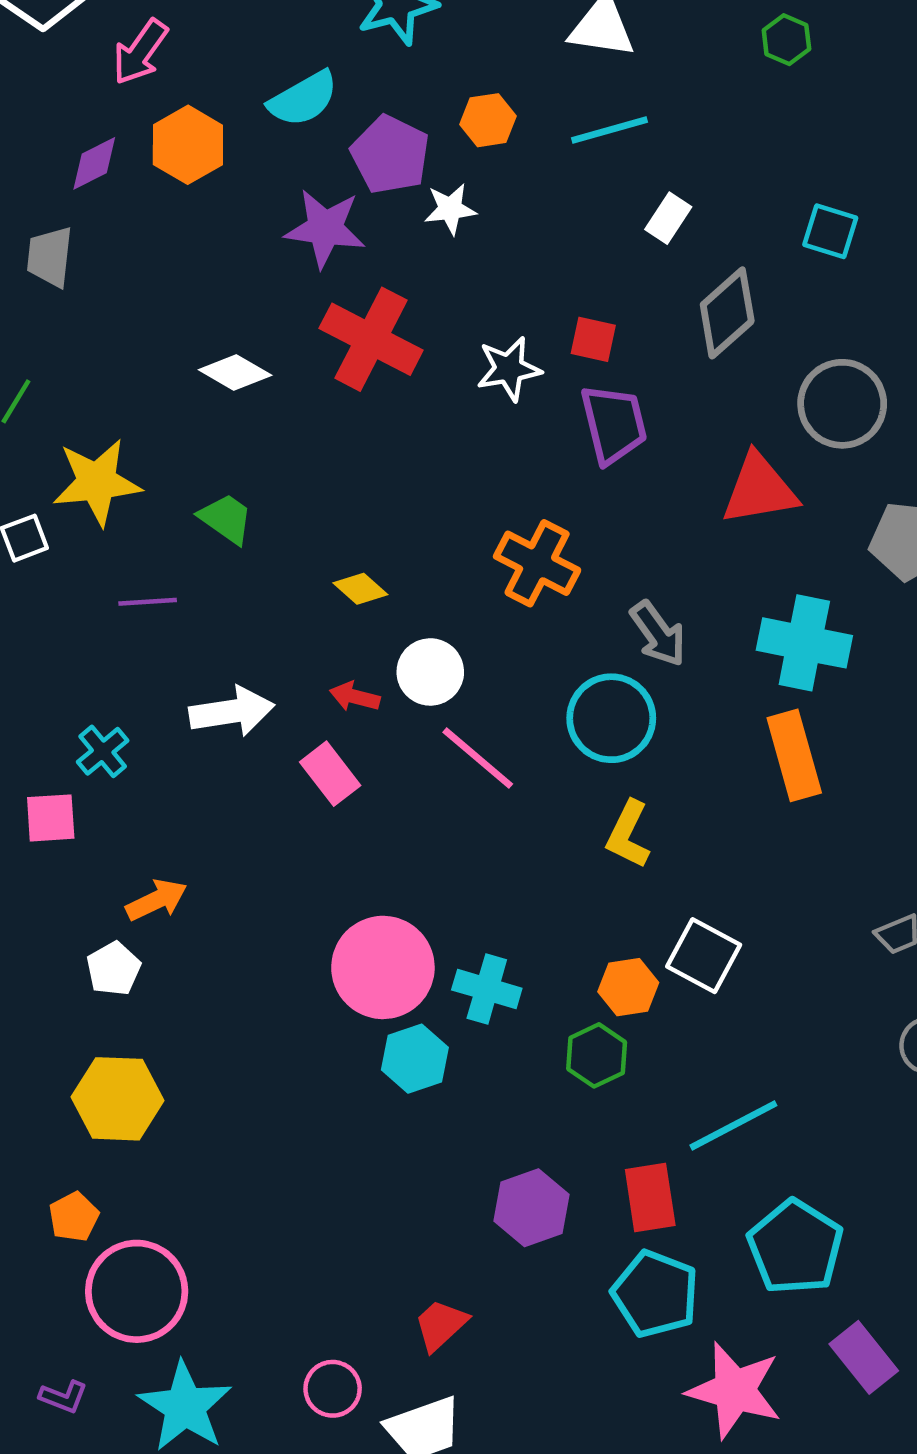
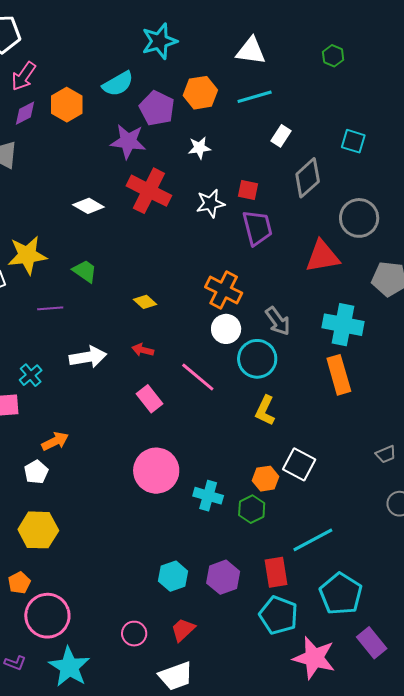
pink arrow: (140, 52) -> (24, 76), moved
orange hexagon: (488, 120) -> (200, 93), size x1.4
white star: (450, 209) -> (199, 148), moved
white circle: (430, 672) -> (226, 329), moved
pink rectangle: (330, 774) -> (150, 399), moved
cyan cross: (487, 989) -> (208, 496), moved
cyan hexagon: (415, 1059) -> (173, 576), moved
pink circle: (333, 1389) -> (134, 634), moved

